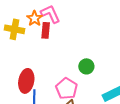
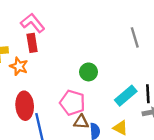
orange star: (34, 18) -> (19, 66), moved

